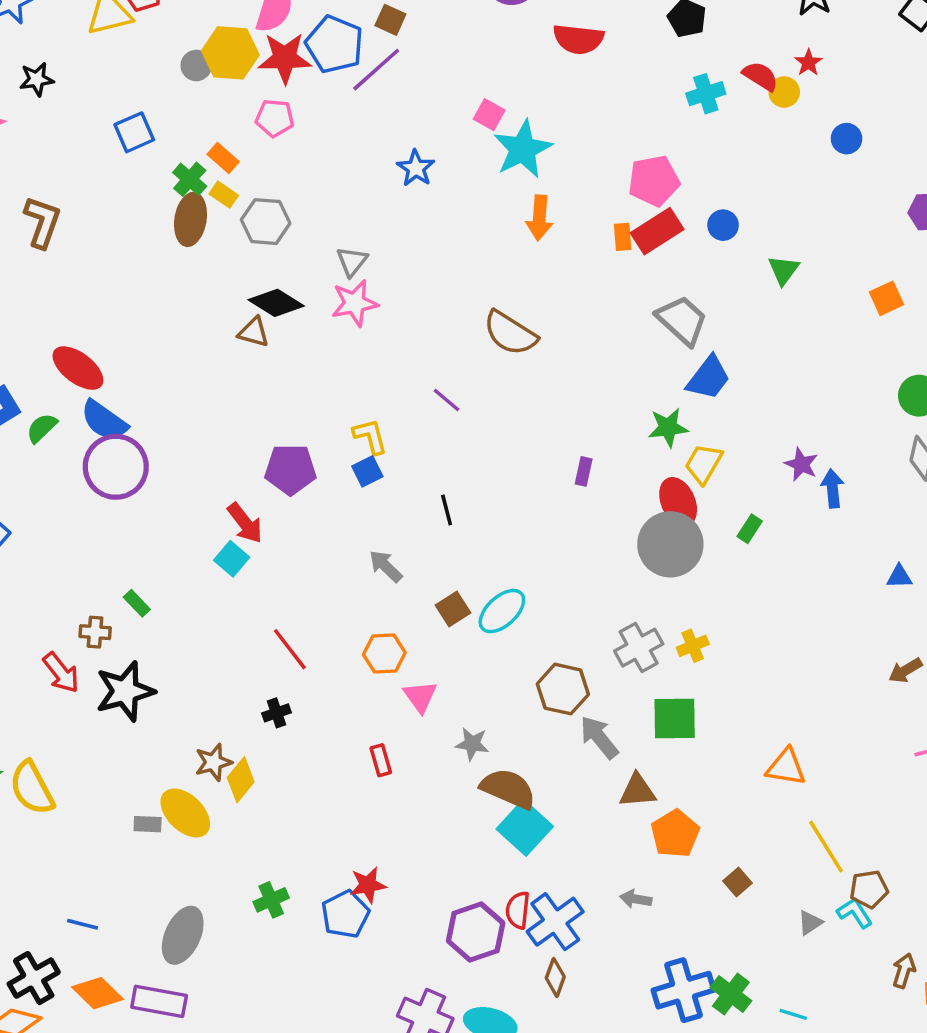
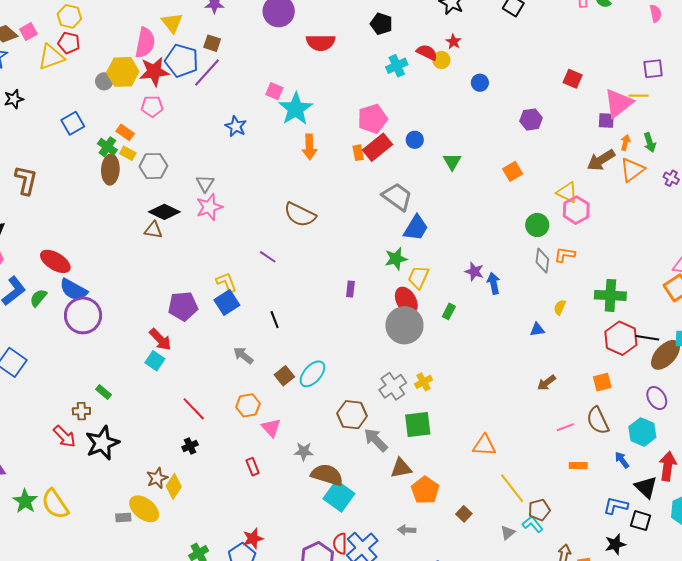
blue square: (367, 471) -> (227, 302), size x1.4

